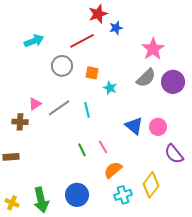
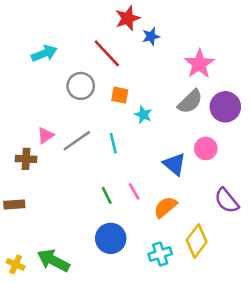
red line: (82, 41) -> (107, 53), turned 75
pink circle: (158, 127) -> (206, 148), moved
orange semicircle: (113, 170) -> (165, 207), moved
blue circle: (77, 195) -> (111, 238), moved
green arrow: (41, 200) -> (53, 261), turned 130

